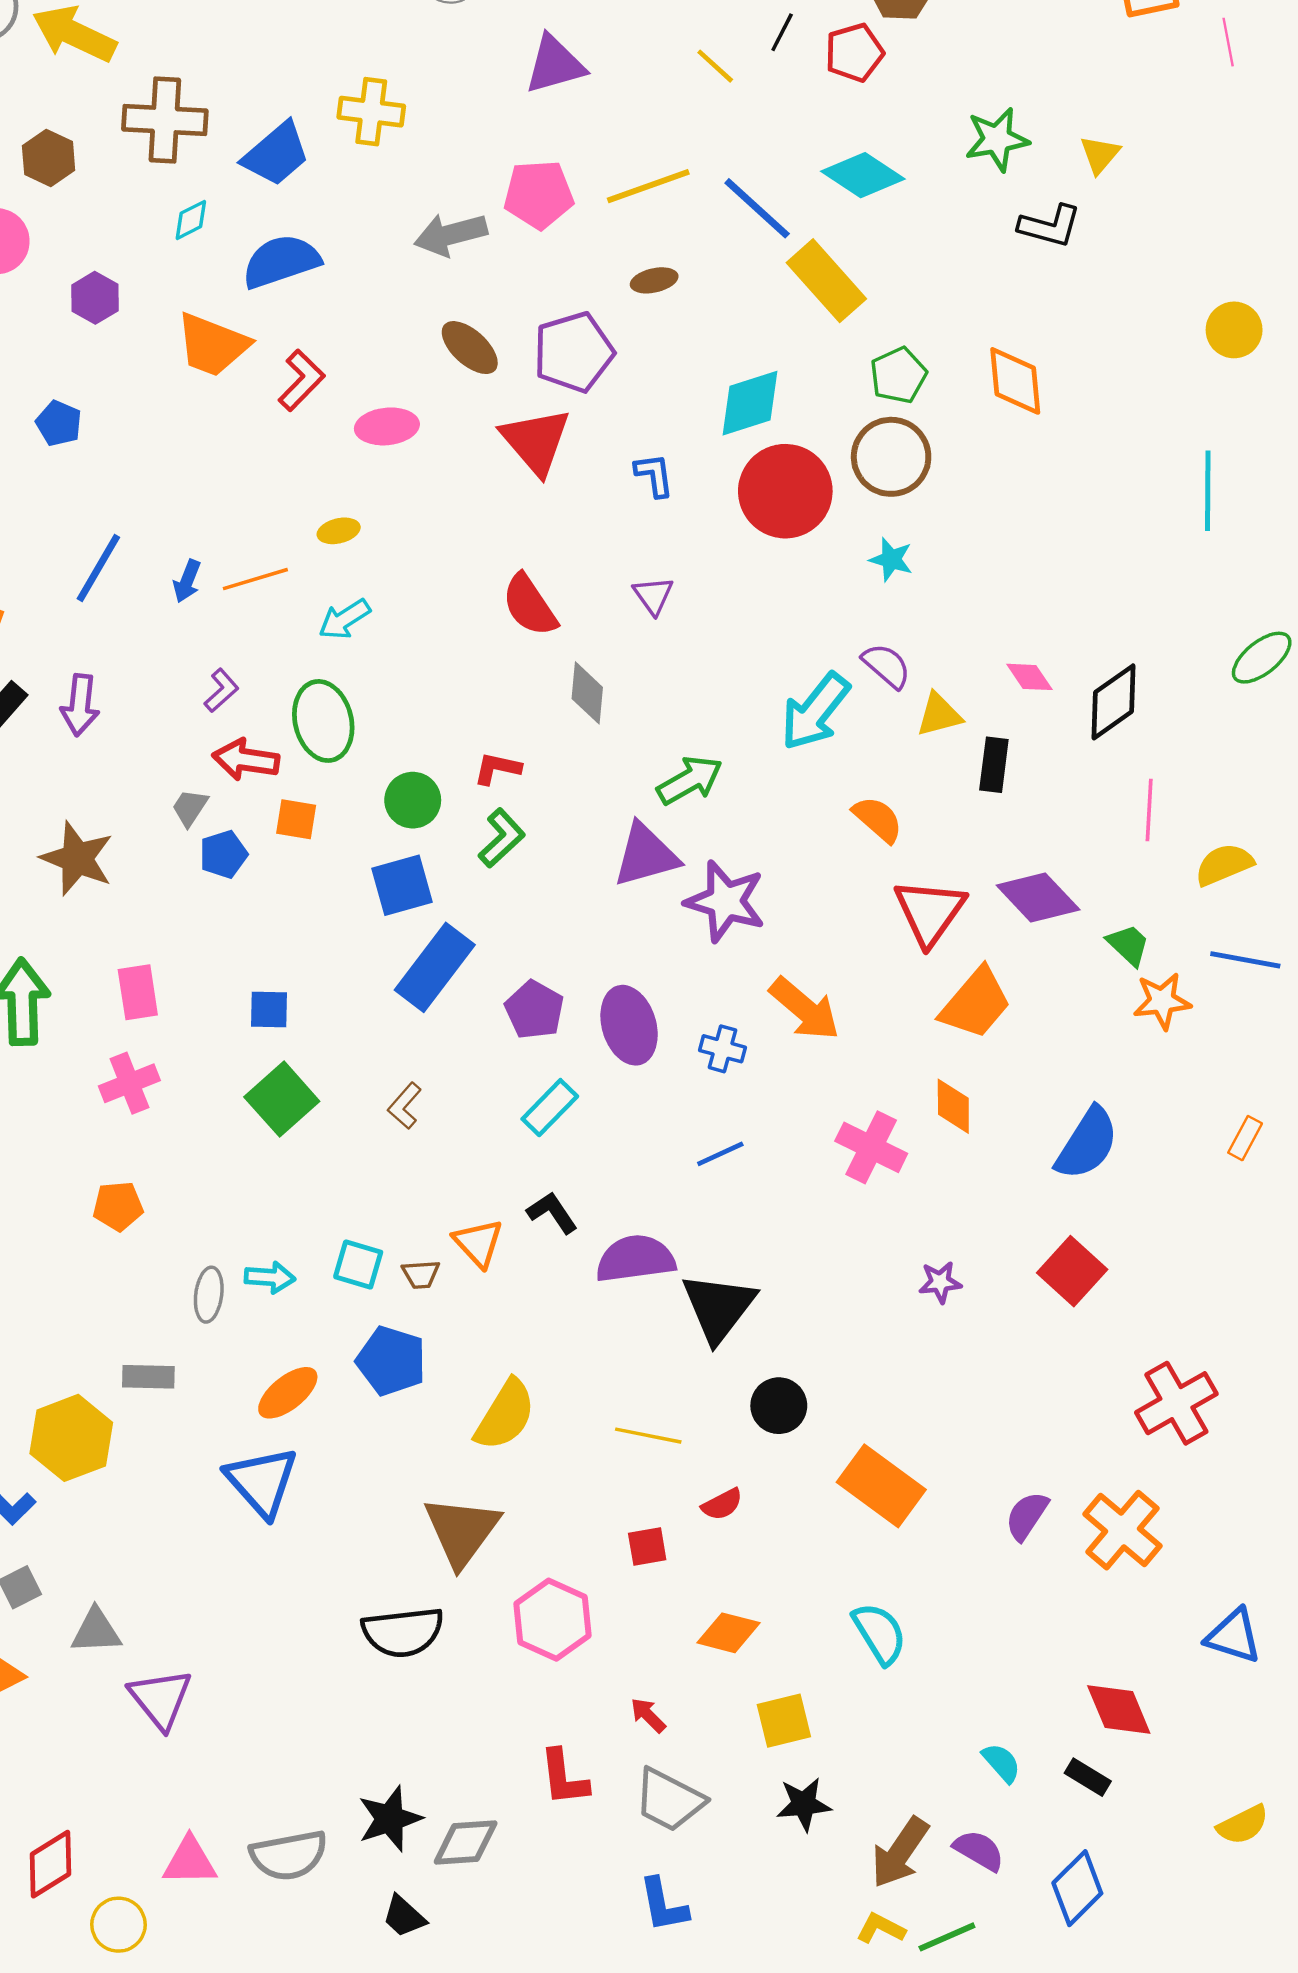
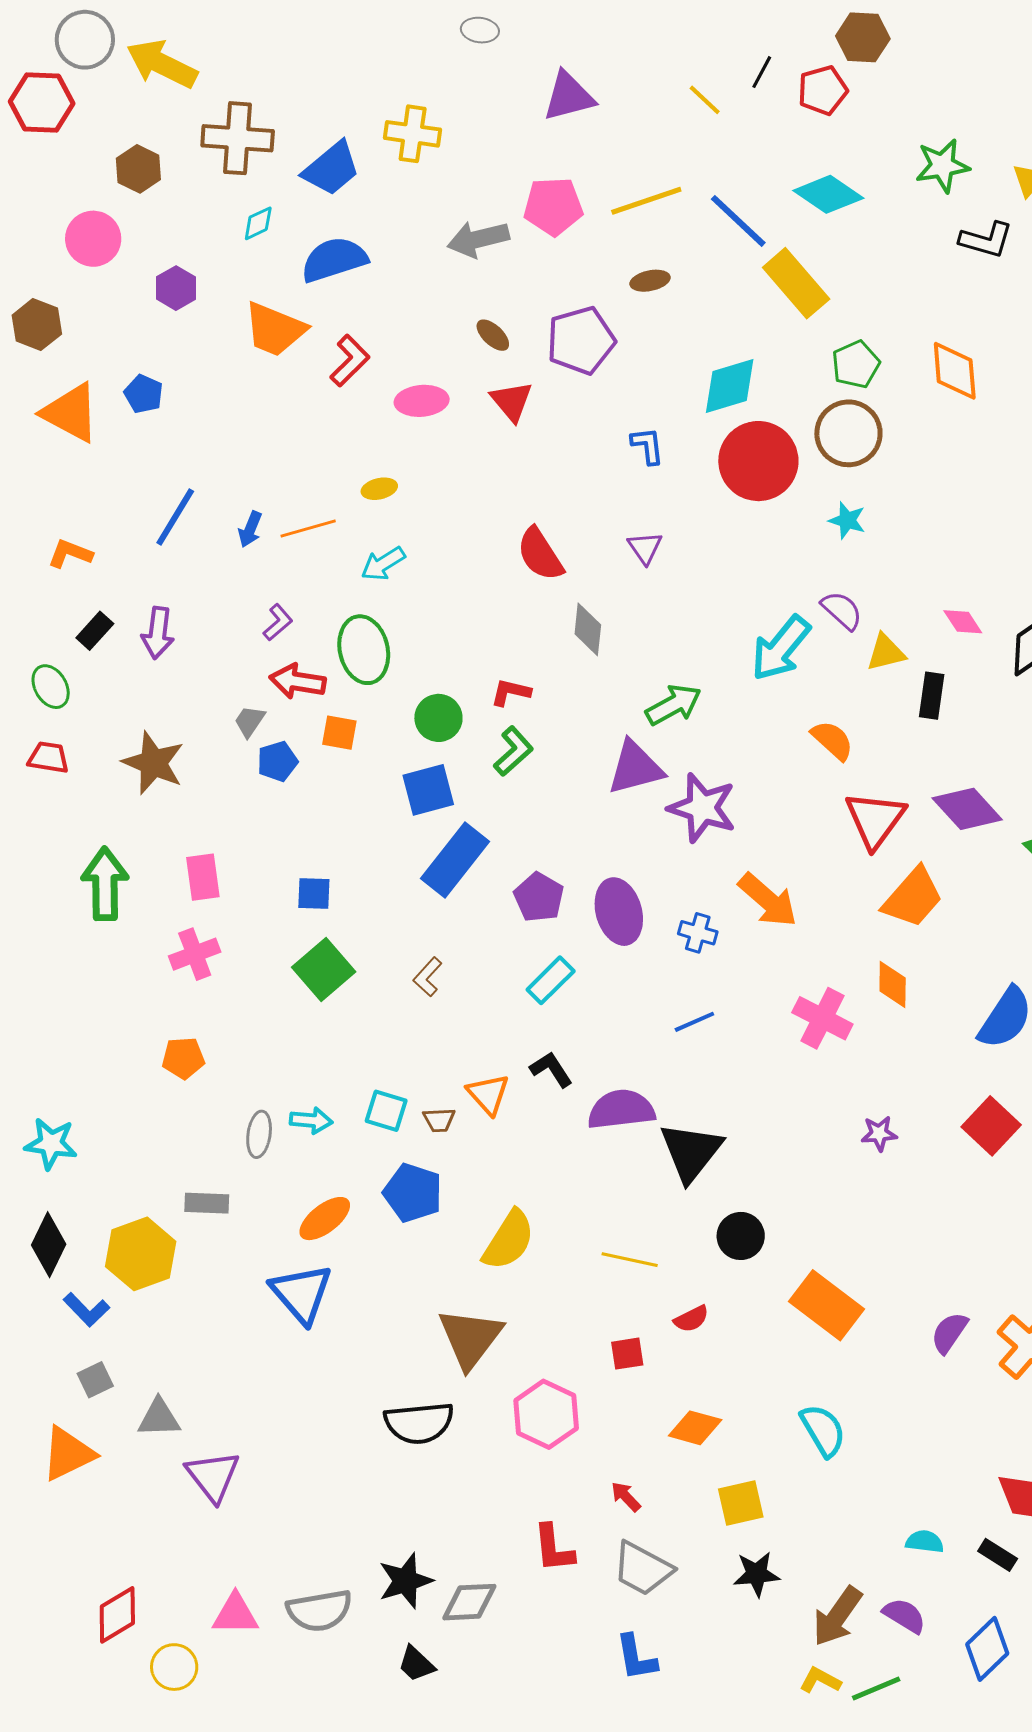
brown ellipse: (470, 348) -> (493, 335), size x0.7
red triangle: (536, 441) -> (512, 401), moved, size x0.7
cyan semicircle: (1001, 1763) -> (925, 1542), turned -42

